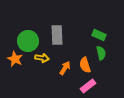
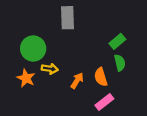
gray rectangle: (57, 35) -> (68, 18), moved
green rectangle: (99, 35) -> (117, 41), turned -64
orange star: (15, 59) -> (26, 78), moved

